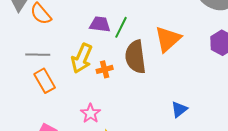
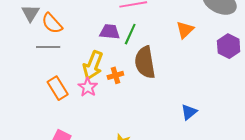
orange triangle: (168, 39) -> (185, 30), moved, size x0.7
gray line: (38, 55) -> (48, 47), moved
pink star: (91, 113) -> (88, 87), moved

